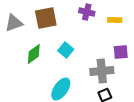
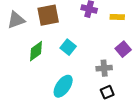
purple square: (121, 52) -> (123, 49), turned -35
gray cross: (102, 71) -> (104, 68), size x0.7

